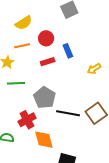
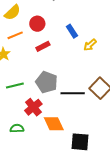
blue rectangle: (68, 51) -> (72, 31), moved
green line: (16, 83) -> (15, 85), moved

